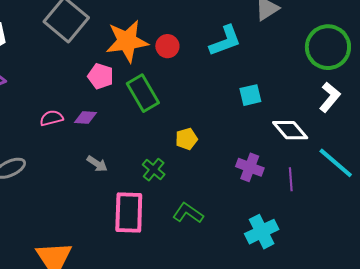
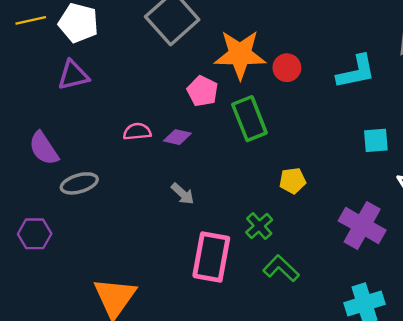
purple cross: (250, 167) -> (362, 226), size x1.4
green cross: (154, 170) -> (259, 226), moved

